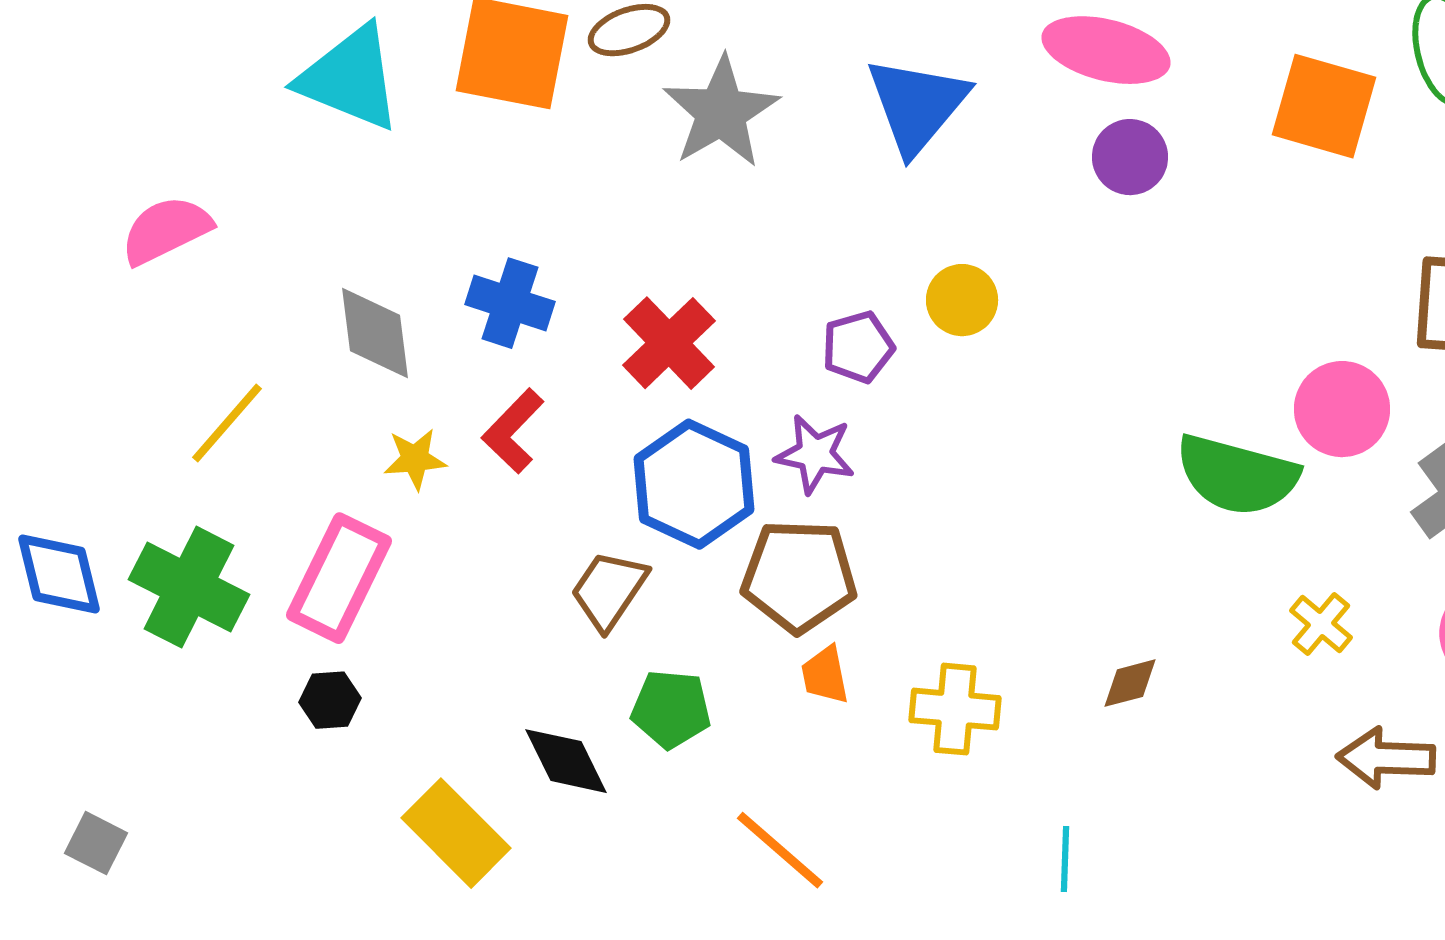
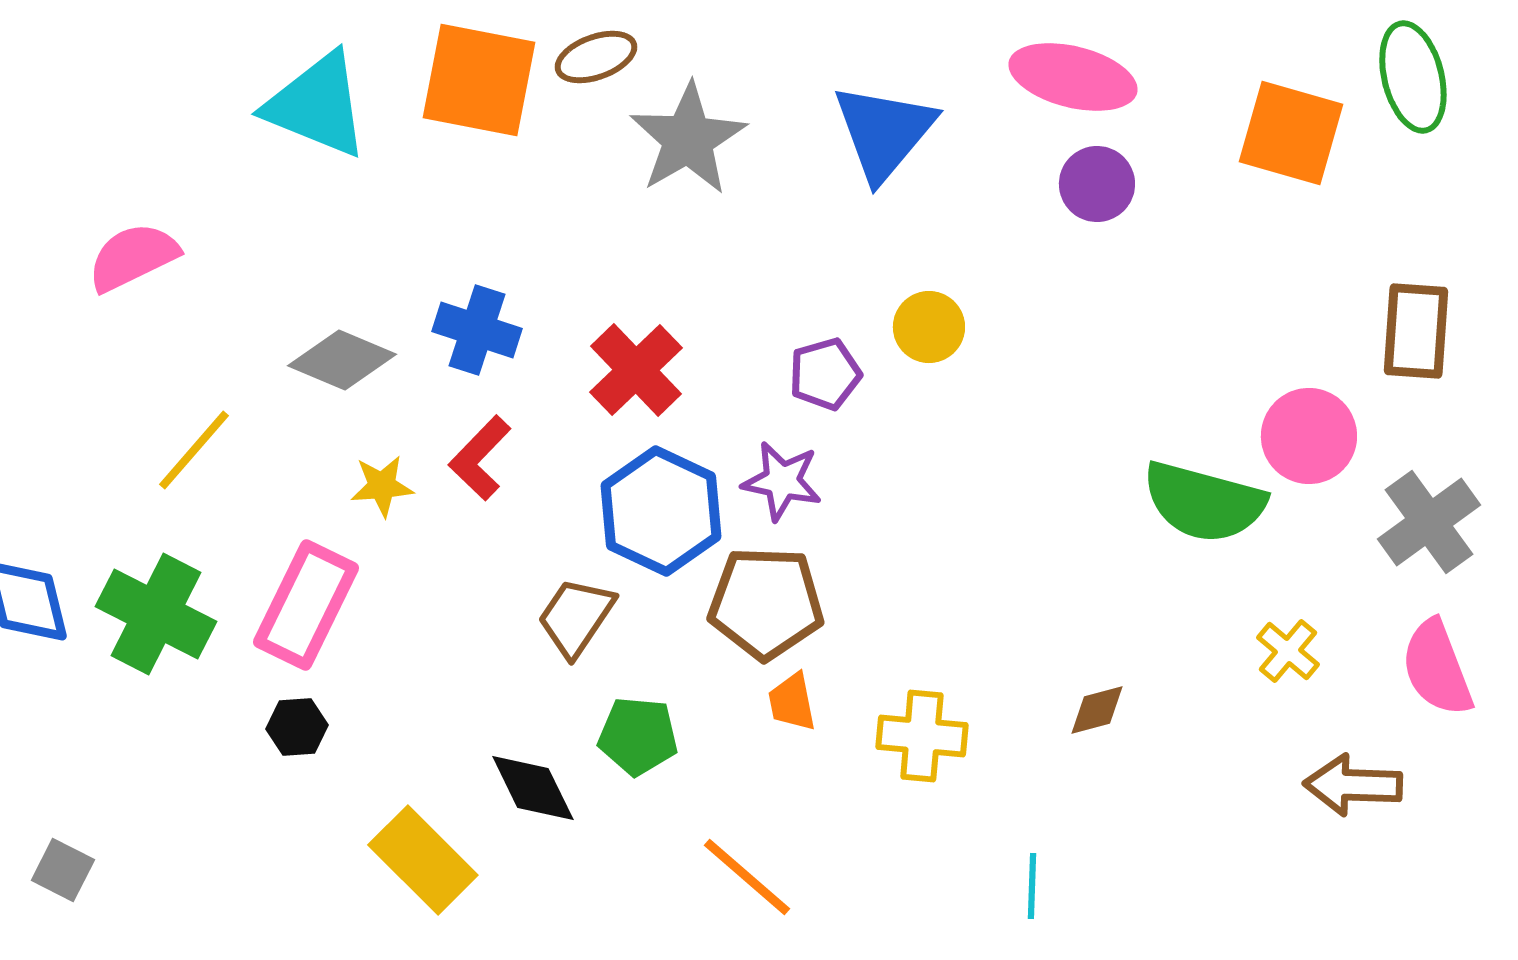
gray diamond: (375, 333) -> (342, 360), turned -60

